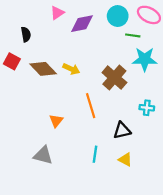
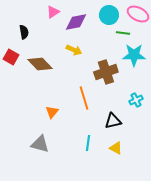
yellow arrow: (71, 69) -> (74, 50), moved
brown cross: (114, 78) -> (106, 72), turned 30
cyan cross: (147, 108) -> (136, 100), turned -32

